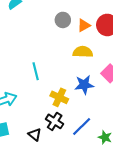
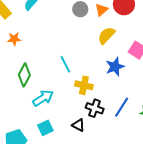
yellow semicircle: (83, 52) -> (106, 35), turned -36
yellow cross: (59, 97) -> (84, 85), moved

